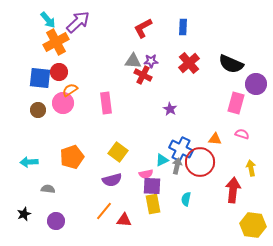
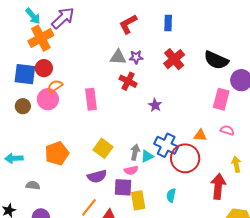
red cross: (143, 75) -> (128, 81), moved
gray arrow: (177, 166) -> (135, 152), moved
purple square: (152, 186) -> (123, 187), moved

